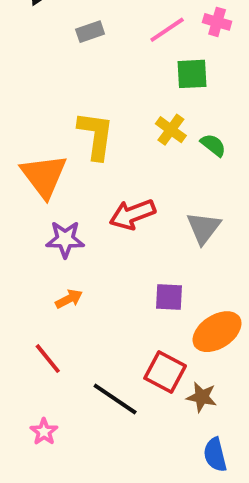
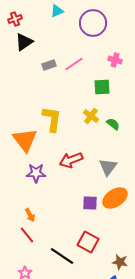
pink line: (167, 30) -> (74, 64), moved
orange arrow: (69, 299) -> (30, 215), moved, turned 88
orange ellipse: (217, 332) -> (115, 198), moved
brown star: (202, 397) -> (120, 262), moved

